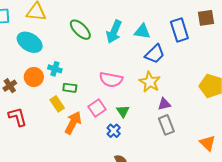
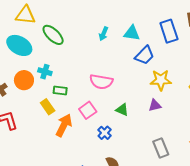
green ellipse: (80, 30) -> (53, 35), moved
cyan arrow: (114, 32) -> (104, 34), size x0.6
yellow star: (150, 82) -> (161, 80), moved, turned -30
green triangle: (123, 111) -> (122, 110), moved, turned -32
gray rectangle: (166, 125) -> (161, 148), moved

